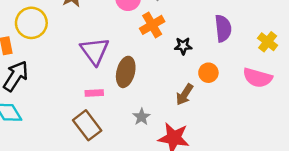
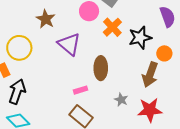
black star: (183, 46) -> (140, 38), size x1.6
purple triangle: (95, 51) -> (69, 44), moved
brown arrow: (185, 94) -> (150, 75), size x1.4

